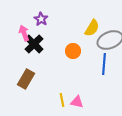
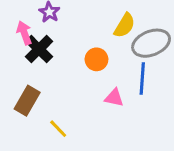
yellow line: (62, 100) -> (58, 129), moved, turned -32
pink triangle: (77, 102) -> (114, 98), moved

